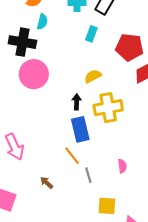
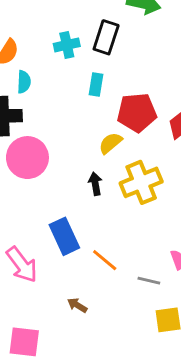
red pentagon: (129, 47) -> (137, 113), moved
blue rectangle: (80, 129) -> (64, 236), moved
gray line: (88, 175) -> (149, 281), moved, turned -49

